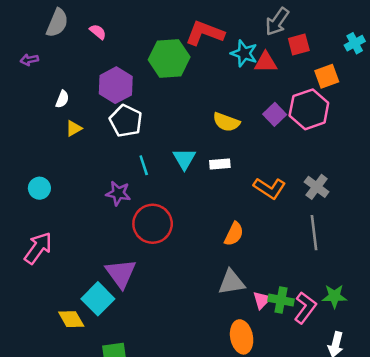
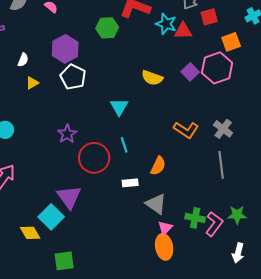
green hexagon: (169, 58) -> (107, 28), size x0.7
white rectangle: (220, 164) -> (130, 183), moved
cyan line: (144, 165) -> (124, 145), moved
purple star: (118, 193) -> (67, 134), turned 30
gray triangle: (231, 282) -> (156, 204), turned 45
pink triangle: (262, 300) -> (165, 228), moved

